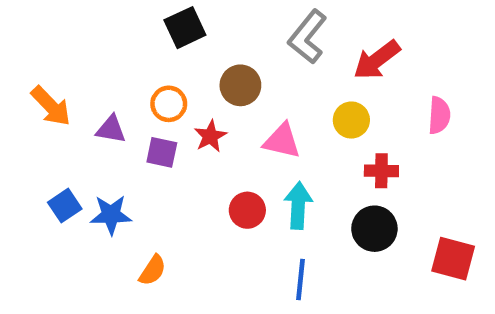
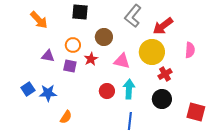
black square: (185, 28) -> (80, 12), turned 30
orange arrow: (51, 106) -> (39, 20), moved
yellow circle: (351, 120) -> (152, 52), size x1.6
red cross: (381, 171) -> (165, 74), turned -32

